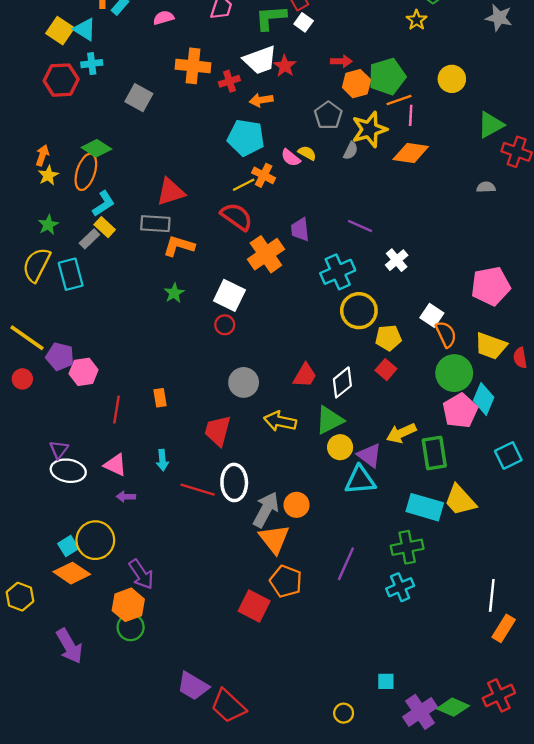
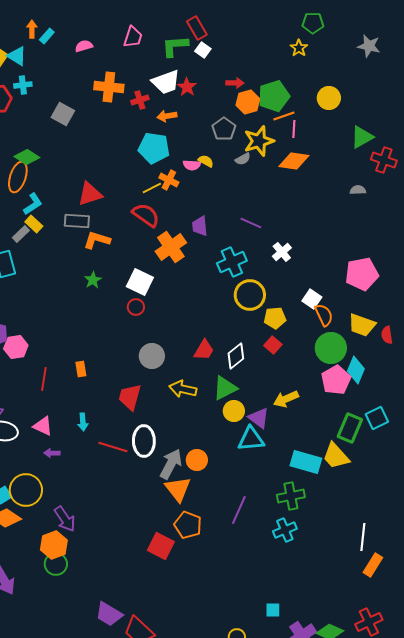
gray semicircle: (351, 151) -> (243, 159), turned 35
pink semicircle: (291, 158) -> (192, 165), turned -36
green rectangle: (434, 453) -> (350, 428), moved, turned 32

